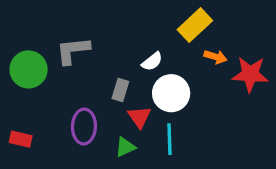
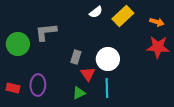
orange arrow: (215, 57) -> (157, 22), moved
white semicircle: (152, 62) -> (96, 12), moved
purple ellipse: (84, 126) -> (38, 85), moved

